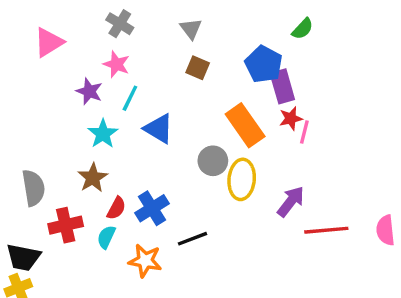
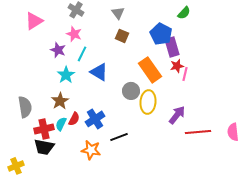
cyan semicircle: (106, 237) -> (61, 124), moved
black trapezoid: (23, 257) -> (44, 147), moved

